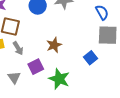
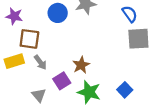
brown star: (54, 45) -> (81, 65), moved
blue square: (90, 58) -> (125, 90), moved

